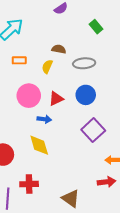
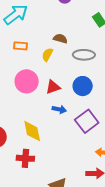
blue arrow: (44, 119) -> (59, 109), moved
red cross: (29, 184) -> (25, 158), moved

